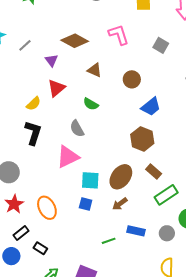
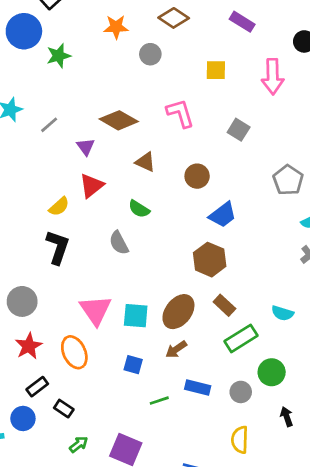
pink triangle: (68, 157) -> (96, 310), moved, turned -40
blue square: (86, 204) -> (133, 365), moved

